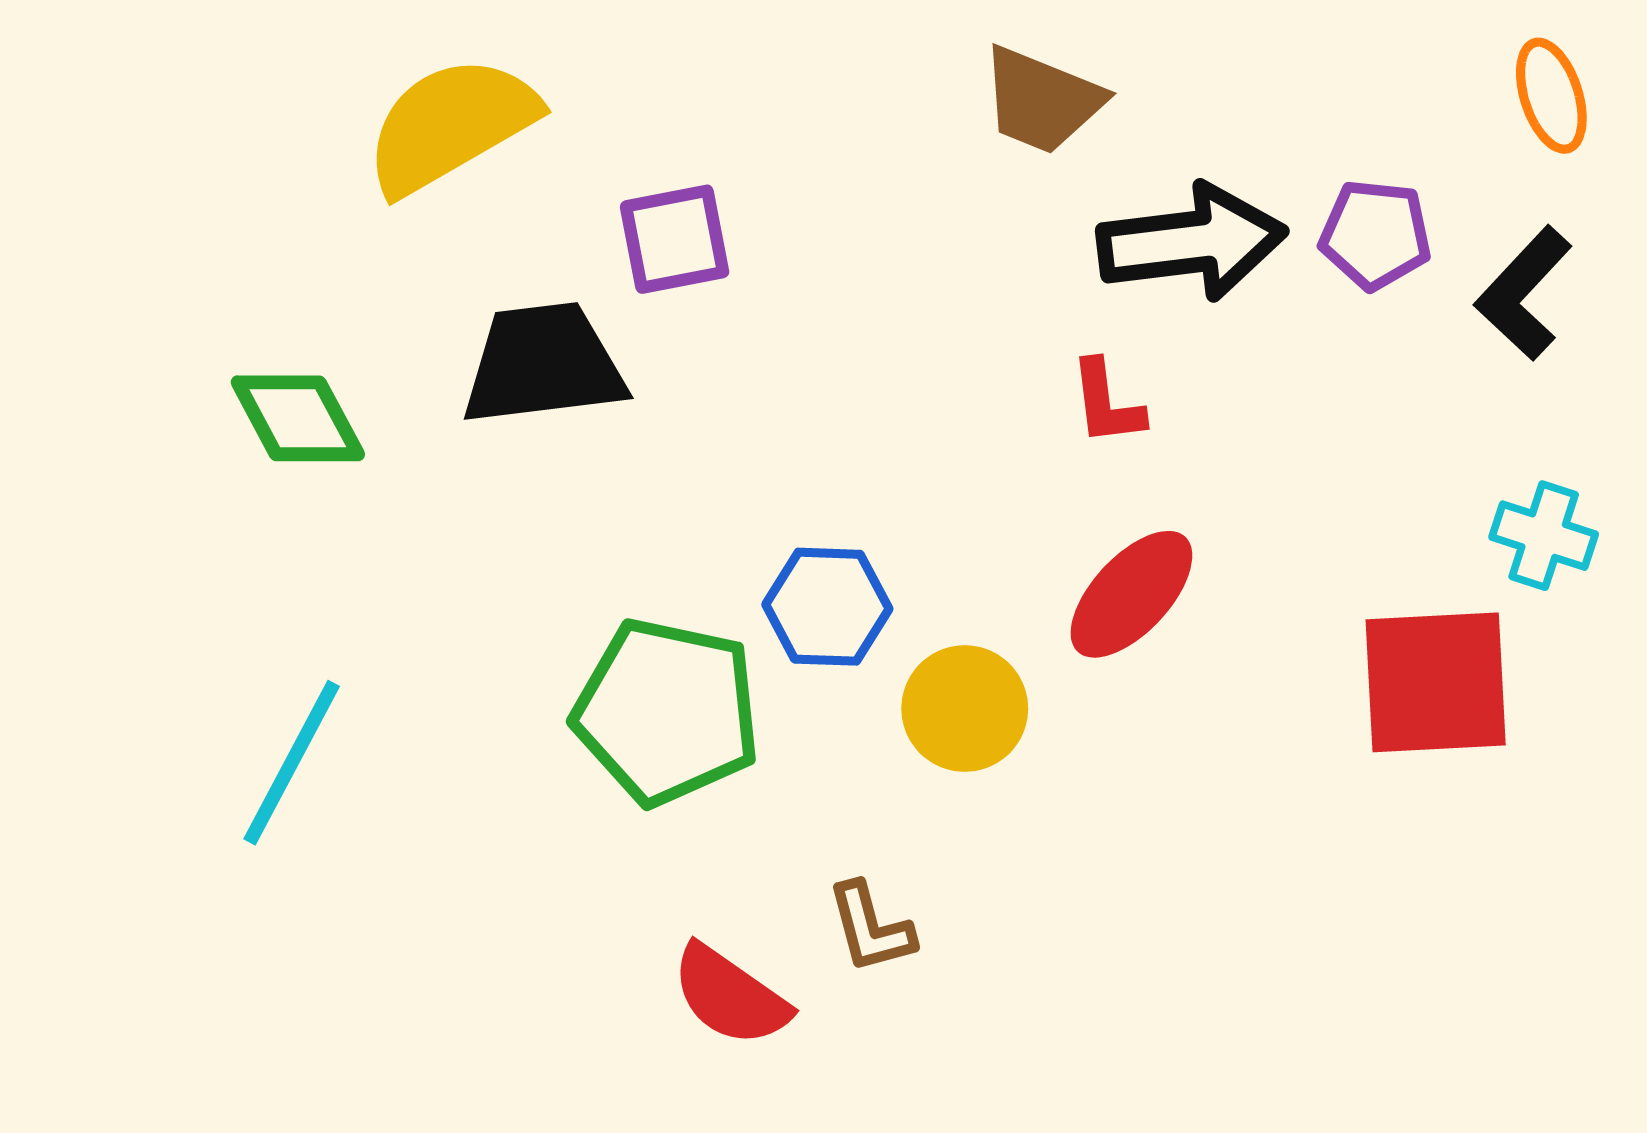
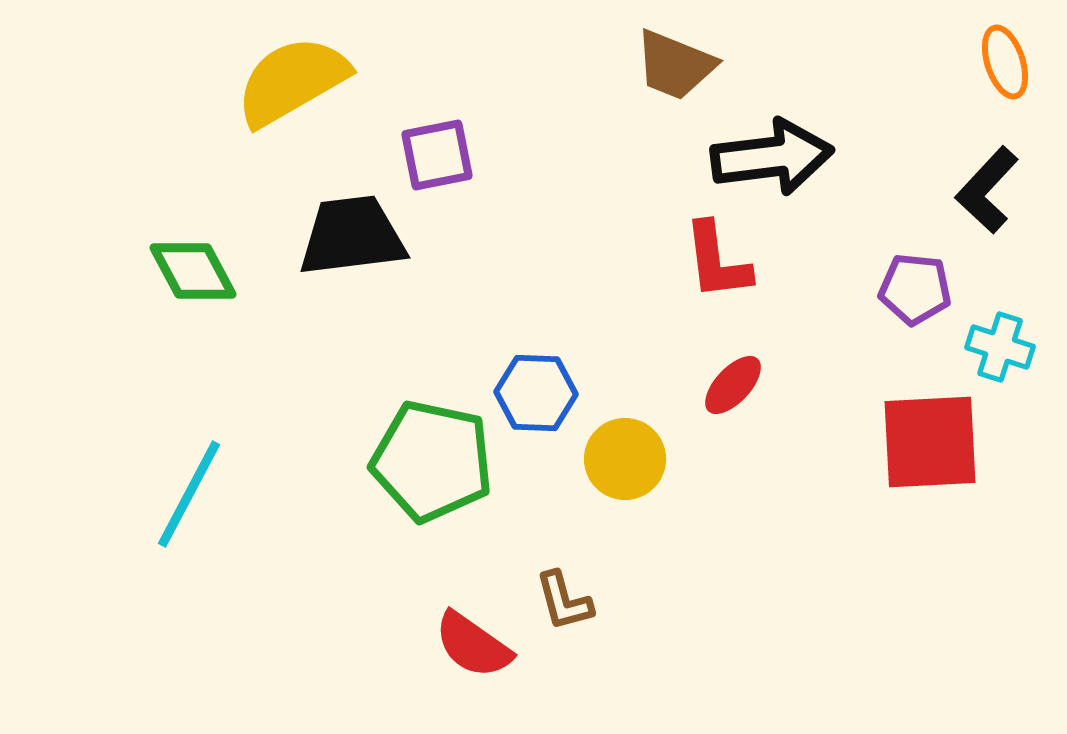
purple pentagon: (1375, 235) -> (915, 289), moved
red L-shape: (1107, 403) -> (717, 261), size x1.4
red ellipse: (1131, 594) -> (733, 385), size x0.7

